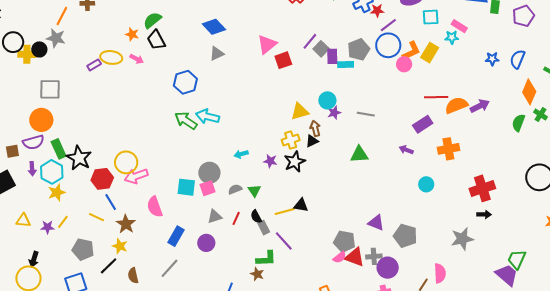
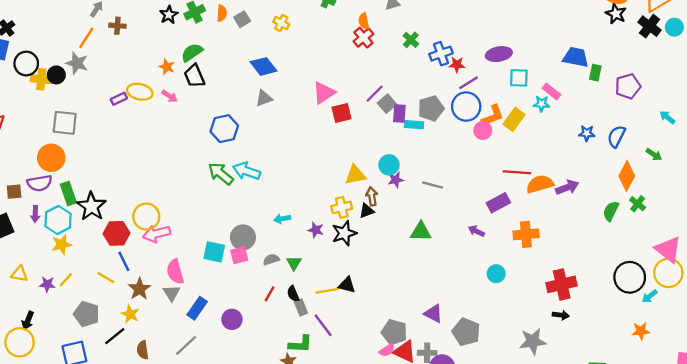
gray triangle: (215, 216) -> (172, 293), moved, turned -49

